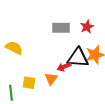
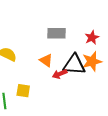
red star: (87, 27) -> (92, 37), moved
orange triangle: (51, 79) -> (46, 60), moved, turned -32

